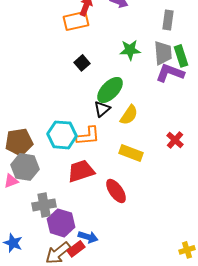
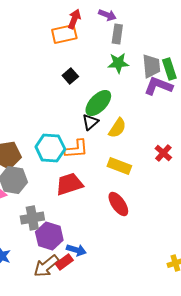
gray rectangle: (168, 20) -> (117, 34), moved
red ellipse: (116, 191) -> (118, 204), moved

